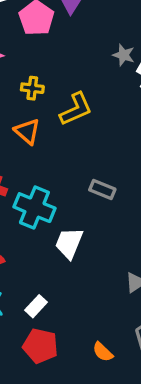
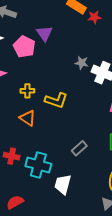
yellow L-shape: (76, 109) -> (56, 100), turned 50
gray rectangle: (102, 189) -> (79, 148), turned -56

